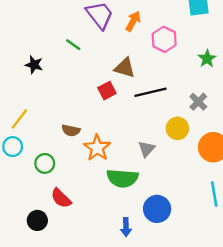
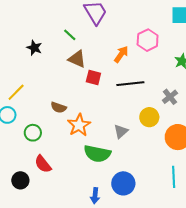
orange arrow: (133, 21) -> (121, 54), moved
brown triangle: (125, 68) -> (77, 59), moved
red square: (107, 91) -> (93, 78), turned 35

